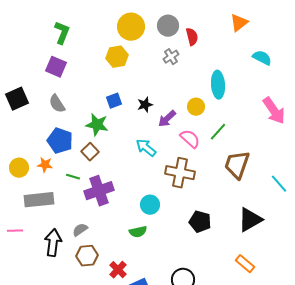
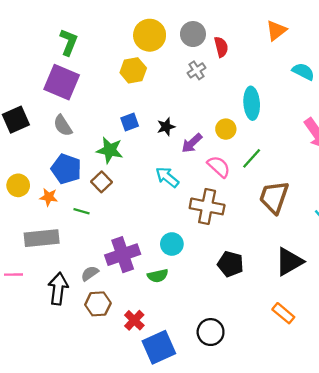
purple square: (56, 67) -> (62, 82), size x1.4
yellow circle: (19, 168) -> (18, 185), moved
purple cross: (99, 191) -> (123, 255), moved

